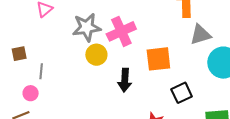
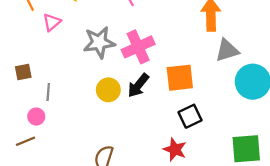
yellow circle: (96, 55) -> (108, 90), moved
black arrow: (125, 80) -> (138, 85), moved, turned 35
black square: (182, 93) -> (190, 116), moved

